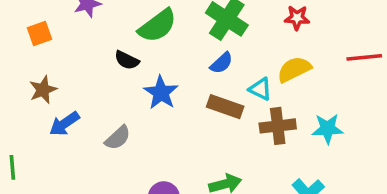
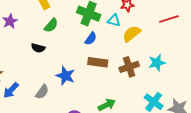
green semicircle: (157, 26) -> (51, 25), size x0.7
cyan triangle: (260, 89) -> (114, 21), moved
blue star: (161, 93) -> (65, 76), moved

